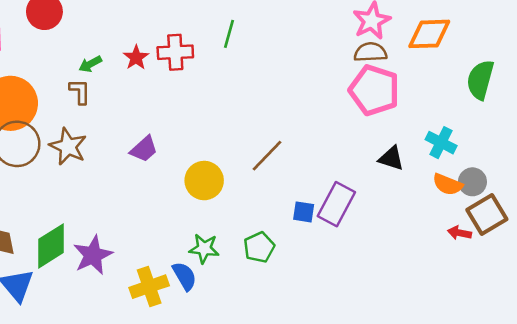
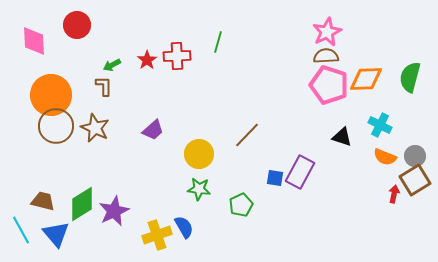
orange diamond: (429, 34) -> (366, 79), moved
gray circle: (472, 182) -> (415, 156), moved
red arrow: (459, 233) -> (394, 194), turned 90
green star: (204, 249) -> (199, 189), moved

